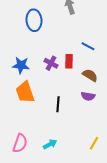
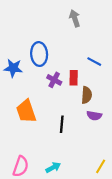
blue ellipse: (34, 20) -> (39, 54), moved
blue star: (21, 65) -> (13, 68), moved
brown semicircle: (90, 75) -> (87, 95), moved, turned 63

